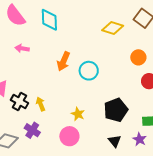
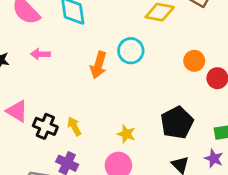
orange circle: (138, 57) -> (194, 61), moved
cyan circle: (89, 71) -> (131, 51), moved

